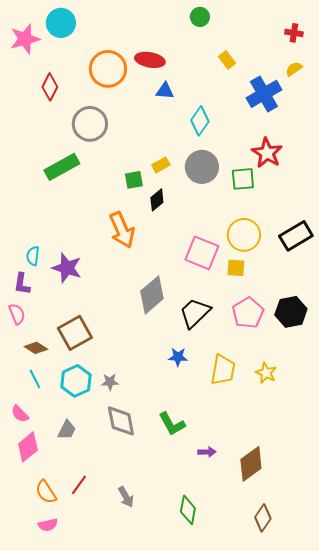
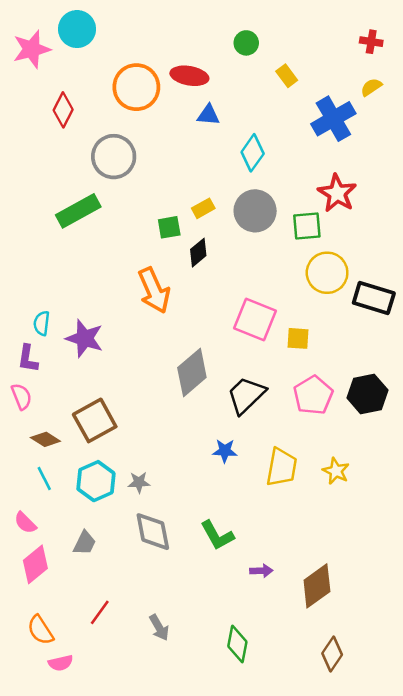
green circle: (200, 17) -> (246, 43), moved
yellow circle: (244, 235) -> (327, 273), moved
black rectangle: (296, 236) -> (374, 298), turned 48
orange semicircle: (46, 492) -> (40, 630), moved

